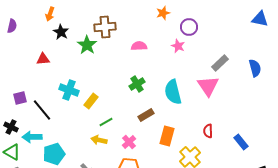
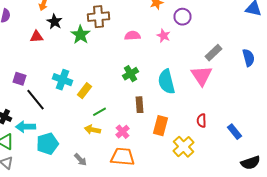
pink star: (178, 46) -> (164, 36), moved
red triangle: (43, 59) -> (36, 37), moved
purple square: (20, 98) -> (20, 79), moved, turned 32
brown rectangle: (146, 115) -> (140, 105), turned -63

